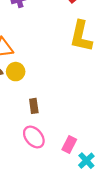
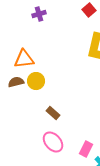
brown rectangle: (34, 106) -> (53, 113), turned -40

